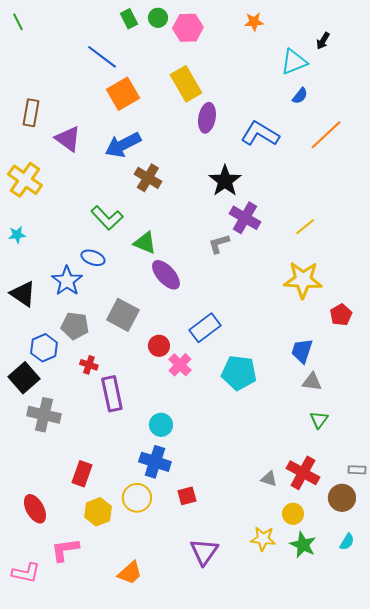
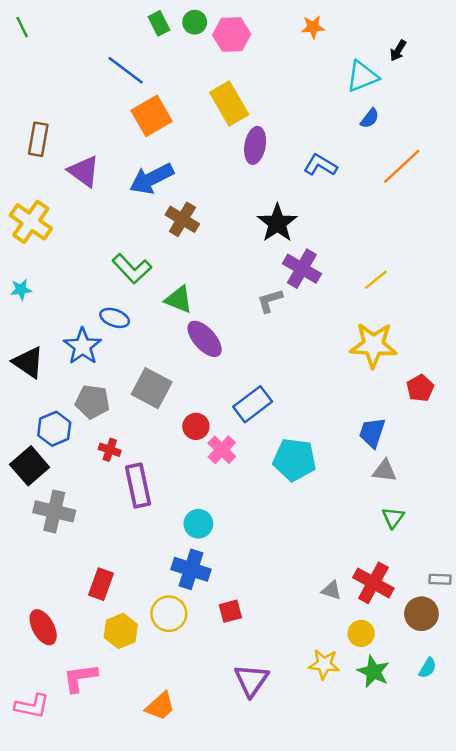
blue L-shape: (260, 134) -> (320, 165), size x0.7

